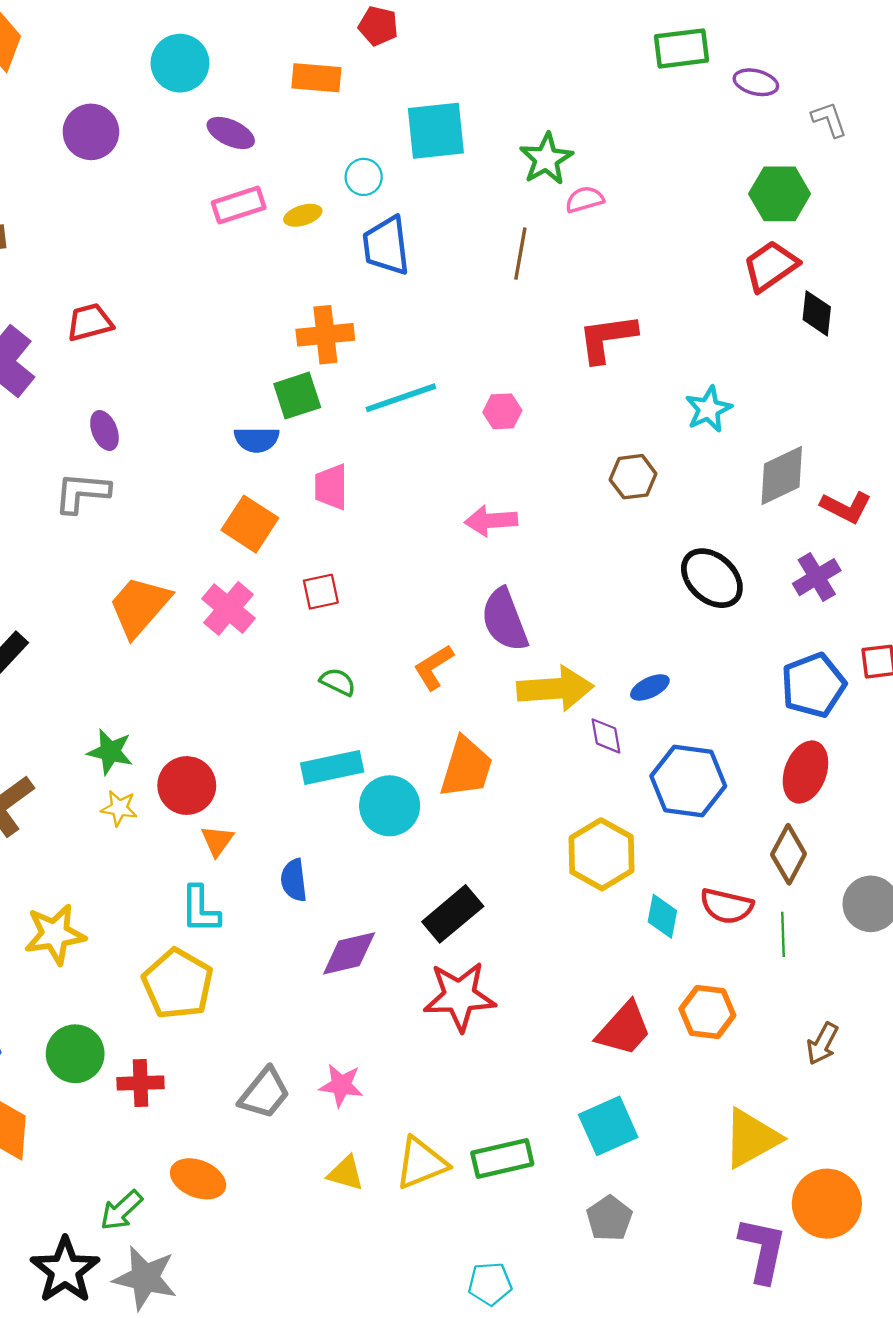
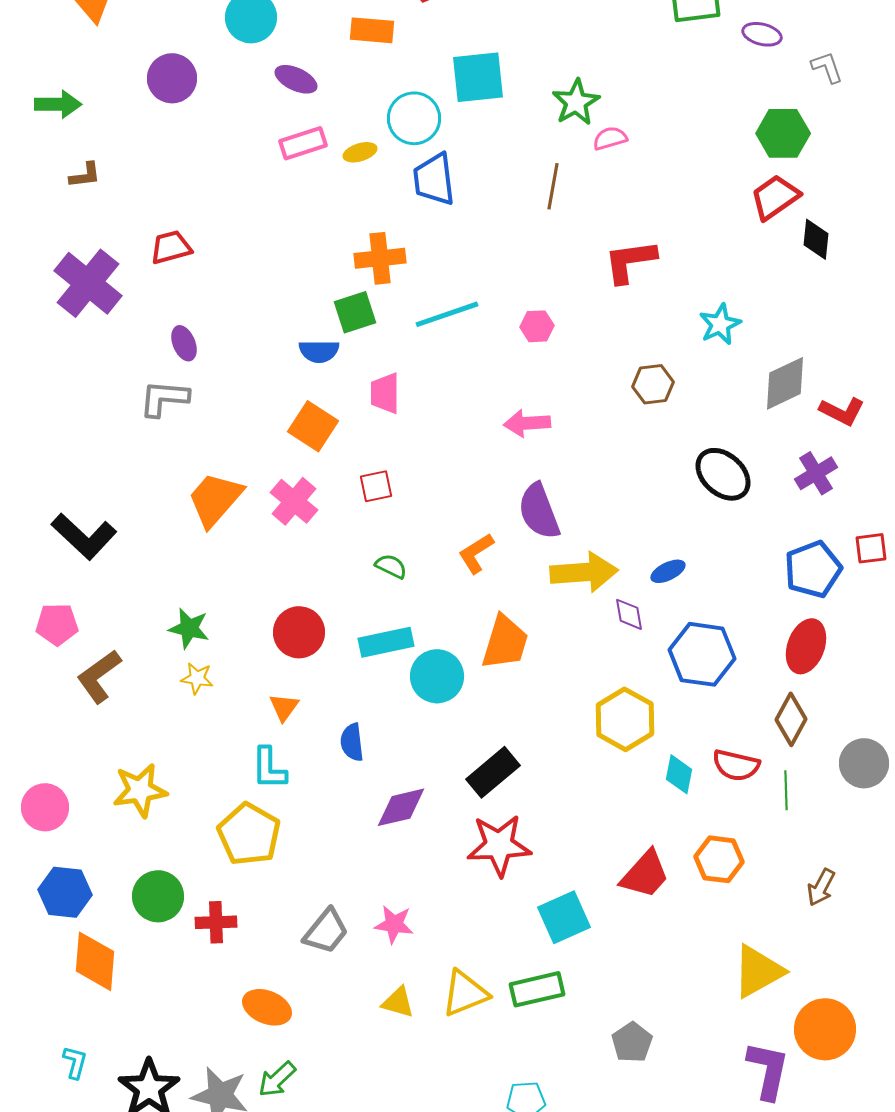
cyan circle: (364, 177) -> (414, 118), size x1.6
red circle: (187, 786) -> (299, 632), moved
cyan square: (608, 1126) -> (564, 917), moved
green arrow: (121, 1210) -> (277, 1079), moved

